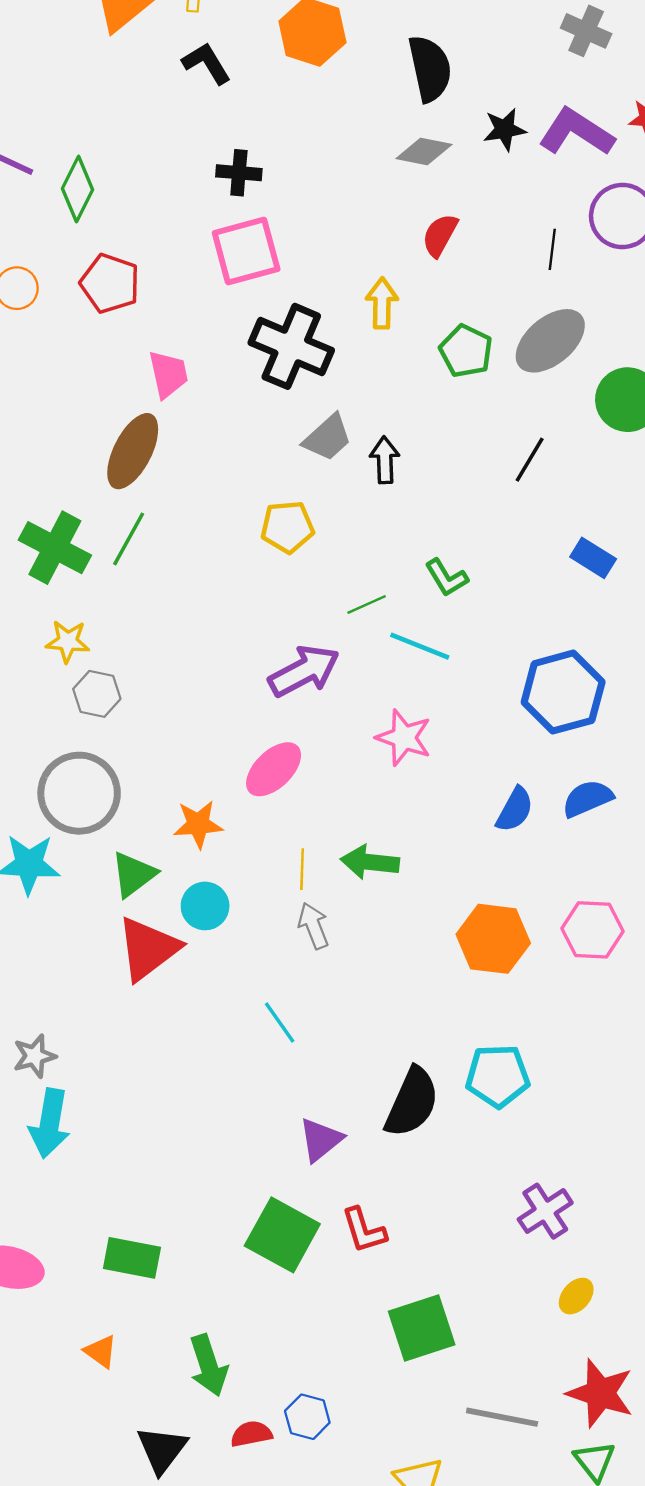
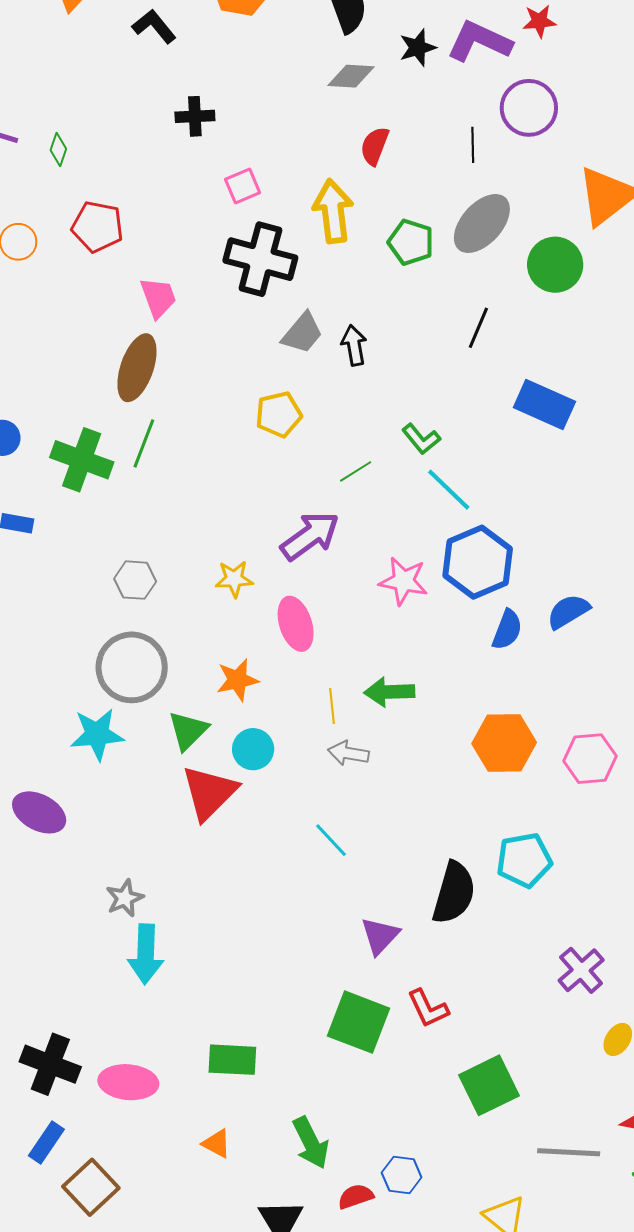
green diamond: (78, 189) -> (58, 150), size x0.6
pink square: (246, 251) -> (243, 186), moved, size x0.6
yellow arrow: (382, 303) -> (333, 211), size x1.4
blue rectangle: (593, 558) -> (544, 404), size x1.5
yellow star: (68, 641) -> (234, 579), moved
cyan line: (420, 646) -> (449, 490), moved, turned 30
blue hexagon: (563, 692) -> (478, 562), moved
pink ellipse: (274, 769) -> (296, 624), turned -56
gray arrow: (313, 926) -> (348, 753), turned -51
pink hexagon: (593, 930) -> (590, 759), moved

